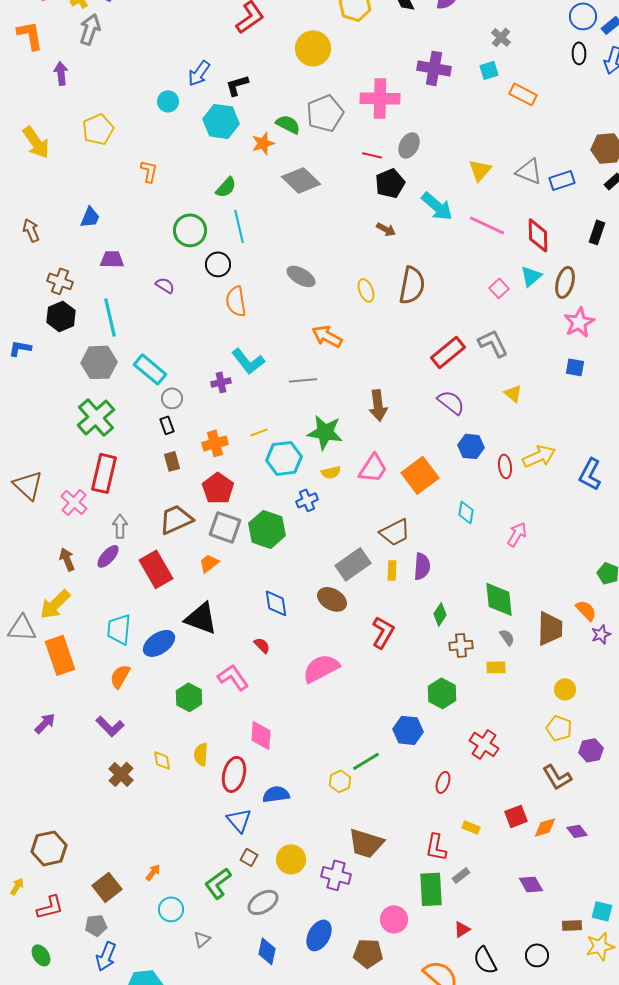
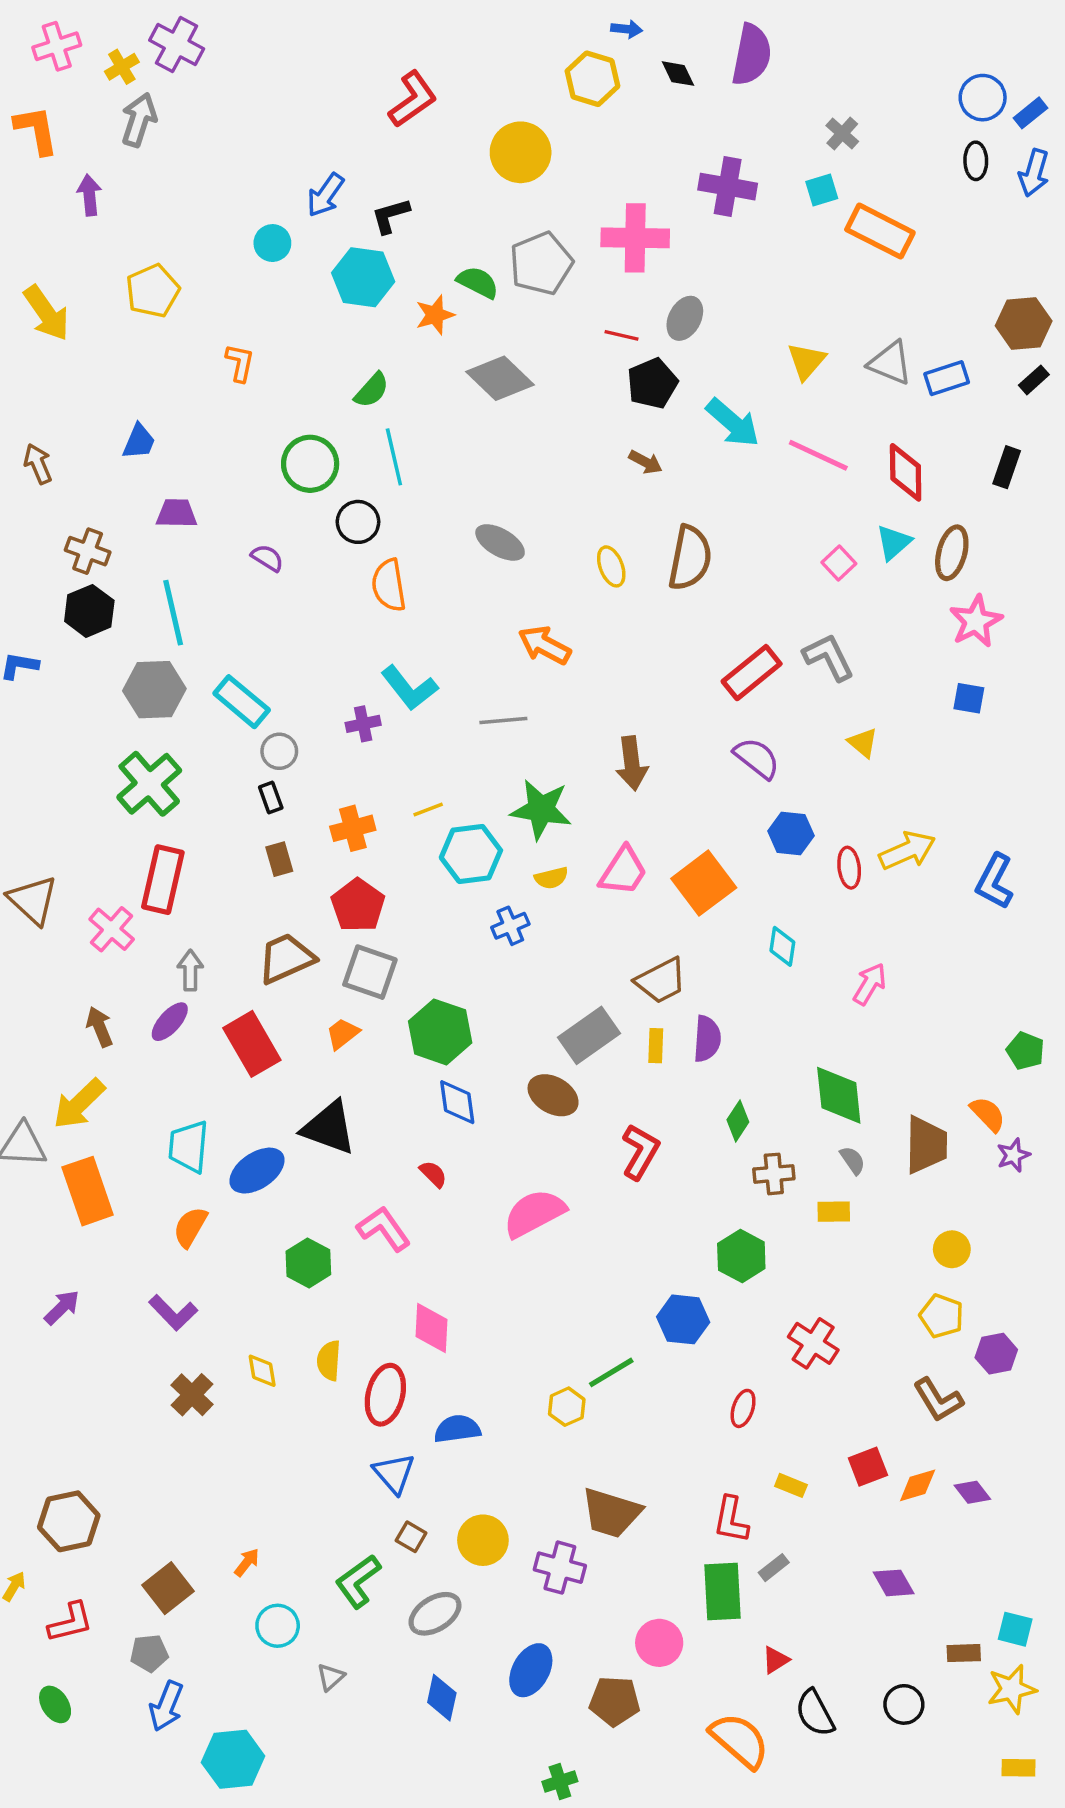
orange rectangle: (523, 94) -> (880, 231), size x1.4
green hexagon: (267, 529) -> (440, 1032), moved

